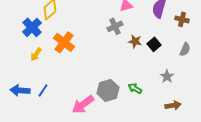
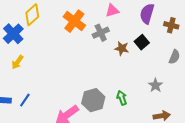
orange cross: (64, 42) -> (74, 21), moved
black square: (154, 44) -> (142, 42), moved
green arrow: (135, 88) -> (122, 98), turned 40

